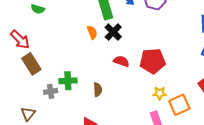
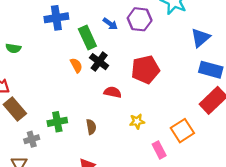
red pentagon: (152, 61) -> (145, 70), moved
gray cross: (51, 91) -> (32, 139), moved
yellow star: (160, 93) -> (137, 121), moved

